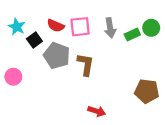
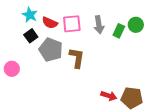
cyan star: (17, 27) -> (30, 15), moved
green rectangle: (132, 34) -> (119, 31), turned -40
brown pentagon: (147, 91) -> (132, 98), moved
red arrow: (97, 111) -> (109, 96), moved

